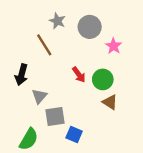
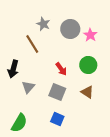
pink star: (114, 46) -> (90, 35), moved
green circle: (103, 79) -> (88, 65), moved
gray square: (55, 117) -> (57, 92), moved, turned 30

